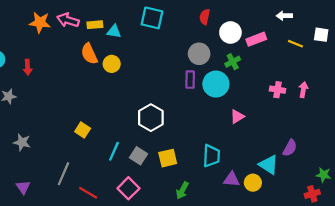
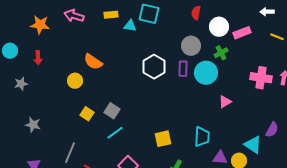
orange star: (40, 22) -> (40, 25), moved
yellow rectangle: (95, 25) -> (111, 15), moved
cyan triangle: (114, 31) -> (130, 26), moved
orange semicircle: (89, 54) -> (93, 62), moved, turned -30
yellow circle: (112, 64) -> (75, 81), moved
pink cross: (278, 90) -> (261, 78), size x1.5
white hexagon: (151, 118) -> (154, 67), moved
cyan line: (114, 151) -> (115, 133), turned 30
gray square: (139, 156) -> (112, 111), moved

